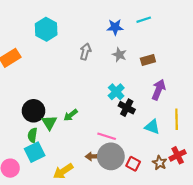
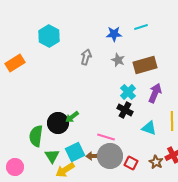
brown rectangle: (148, 60) -> (145, 65), size x1.6
cyan cross: (116, 92) -> (128, 92), moved
black circle: (34, 111) -> (58, 123), moved
green triangle: (49, 122) -> (52, 156), moved
green semicircle: (32, 135) -> (36, 136), size x1.5
cyan square: (35, 152) -> (75, 152), moved

